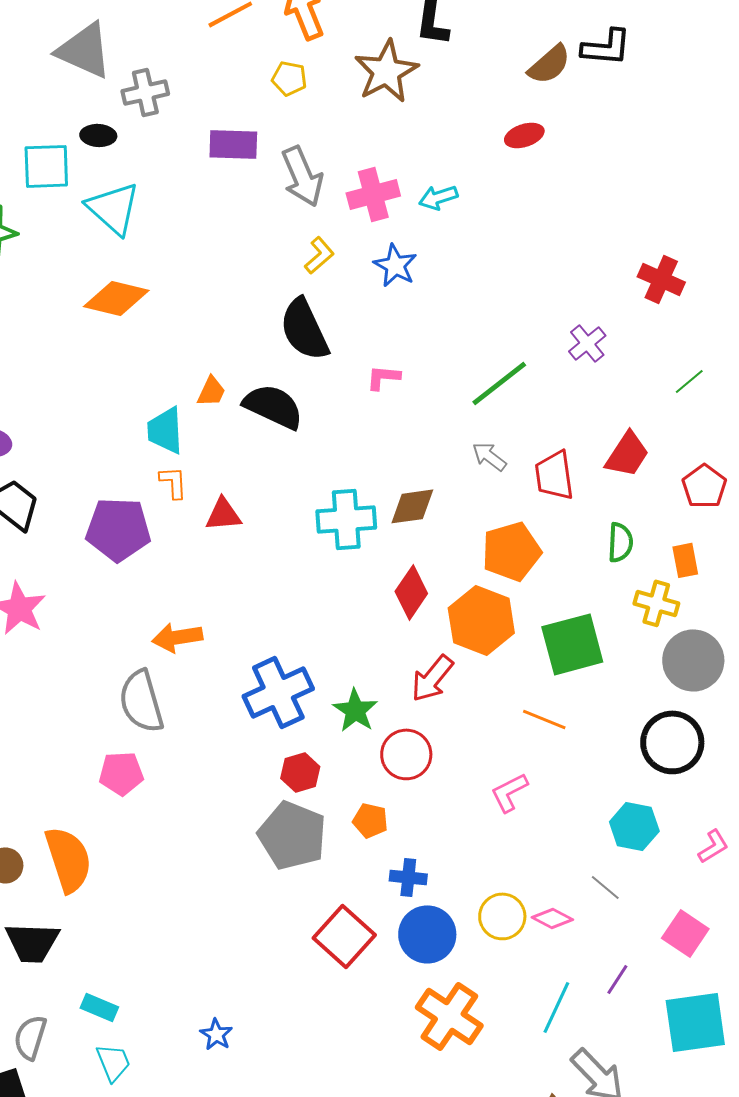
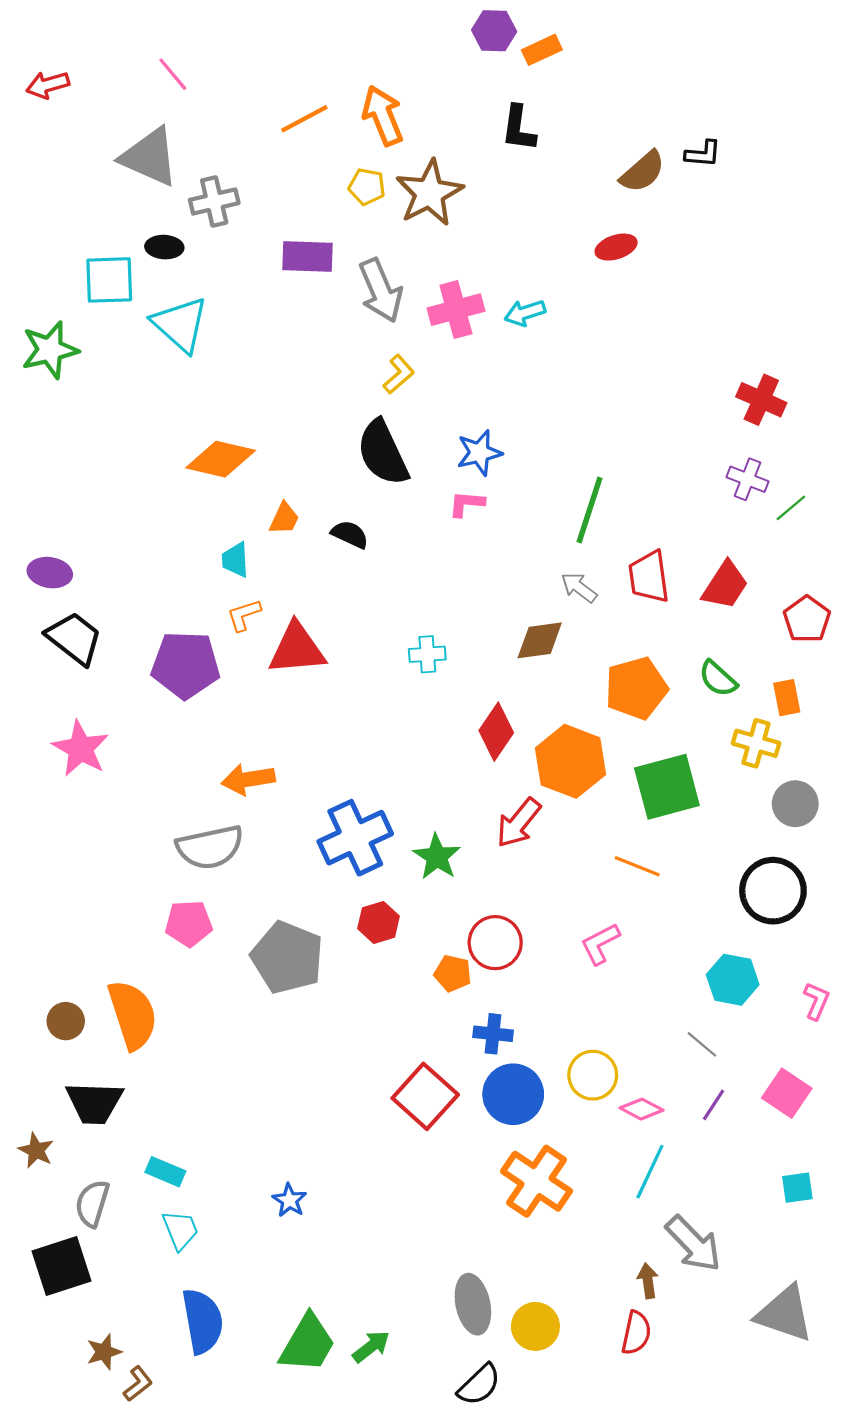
black L-shape: (606, 47) -> (703, 154), size x0.7
brown star: (386, 71) -> (429, 193), moved
blue star: (395, 265) -> (479, 453), moved, turned 30
orange diamond: (116, 298) -> (221, 459), moved
purple cross: (587, 343) -> (748, 479), moved, turned -30
green line: (499, 383) -> (590, 510), turned -34
black semicircle: (273, 406) -> (350, 534), size x0.6
cyan trapezoid: (165, 430) -> (235, 560), size x0.7
red trapezoid: (554, 475) -> (649, 577), moved
orange L-shape: (173, 482) -> (244, 615), turned -105
brown diamond: (412, 506) -> (540, 640), moved
red triangle: (223, 514) -> (297, 649), size x1.5
cyan cross: (346, 519) -> (427, 654), size x0.6
green semicircle: (620, 542) -> (718, 679), turned 129
orange pentagon: (511, 551) -> (636, 688), moved
gray circle: (693, 660) -> (795, 804), size x0.7
gray semicircle: (141, 701) -> (210, 847), turned -86
red circle: (406, 754) -> (495, 943), moved
gray pentagon: (292, 835) -> (287, 957), moved
pink L-shape: (713, 846) -> (816, 1001), turned -36
pink diamond: (552, 918) -> (641, 1109), moved
purple line: (617, 979) -> (714, 1105), moved
cyan square: (695, 1022) -> (797, 1188), size x0.5

